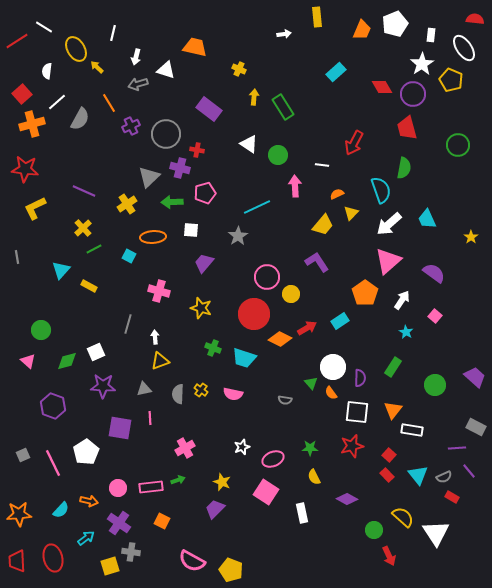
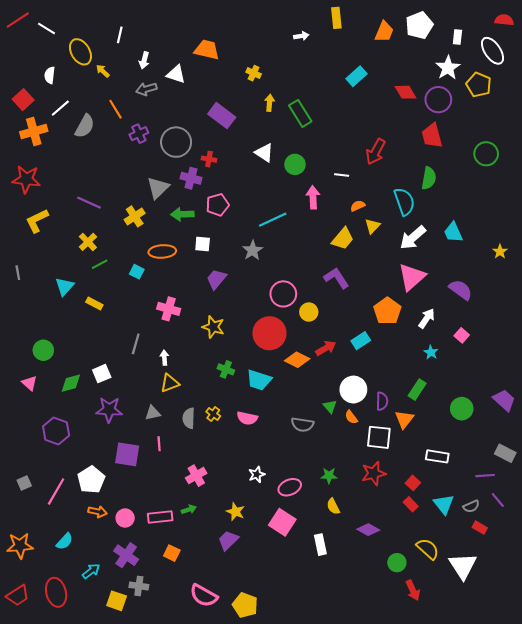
red line: (17, 41) -> (18, 20), moved
gray semicircle: (285, 400) -> (302, 425), size x1.5
orange triangle: (393, 410) -> (404, 419), moved
pink line: (53, 463) -> (56, 491), turned 56
orange arrow: (89, 501) -> (97, 512), moved
red trapezoid: (17, 561) -> (18, 596), turned -120
yellow square: (110, 566) -> (117, 601), turned 36

